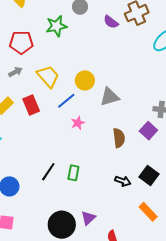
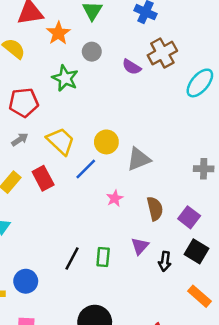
green star: (56, 26) -> (65, 78), turned -30
pink star: (78, 123) -> (115, 198), moved
purple square: (148, 131) -> (189, 217), moved
black arrow: (123, 181) -> (165, 261), turned 84
purple triangle: (88, 218) -> (140, 246), moved

